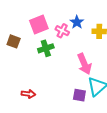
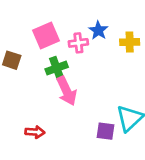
pink cross: (62, 31) -> (78, 43), turned -32
pink arrow: (84, 64) -> (67, 91), moved

